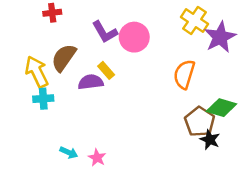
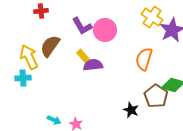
purple semicircle: (91, 82) -> (93, 65), moved
cyan cross: (43, 99) -> (23, 78), moved
black star: (210, 140) -> (131, 110), moved

